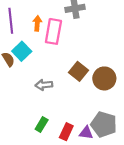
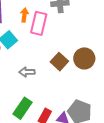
brown circle: (104, 78) -> (84, 58), moved
green rectangle: (42, 125) -> (22, 108), size x1.5

